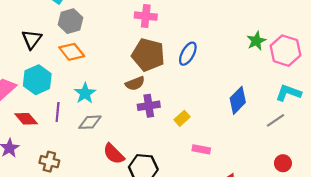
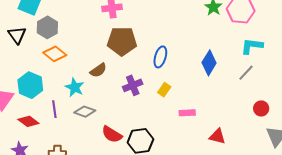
black triangle: (32, 39) -> (17, 35), moved
blue ellipse: (188, 54) -> (160, 57), moved
brown semicircle: (135, 83) -> (98, 70), moved
gray diamond: (90, 122) -> (85, 112), turned 35

